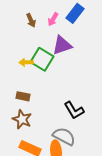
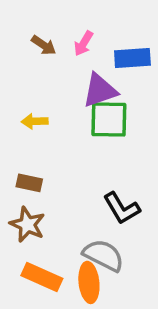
blue rectangle: (75, 13) -> (132, 58), moved, turned 48
brown arrow: (31, 20) -> (44, 45), turned -32
green square: (42, 59) -> (109, 120), moved, turned -30

